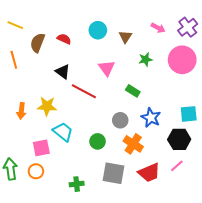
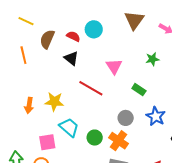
cyan circle: (98, 30) -> (94, 29), moved
brown triangle: (125, 37) -> (134, 20), moved, size x1.5
black triangle: (63, 72) -> (71, 58), moved
green circle: (98, 141) -> (95, 138), moved
orange cross: (133, 144) -> (119, 141), moved

